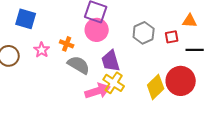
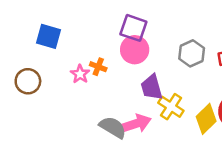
pink star: (42, 50) -> (80, 74), moved
gray semicircle: (79, 65) -> (113, 127), moved
yellow cross: (114, 83) -> (171, 107), moved

